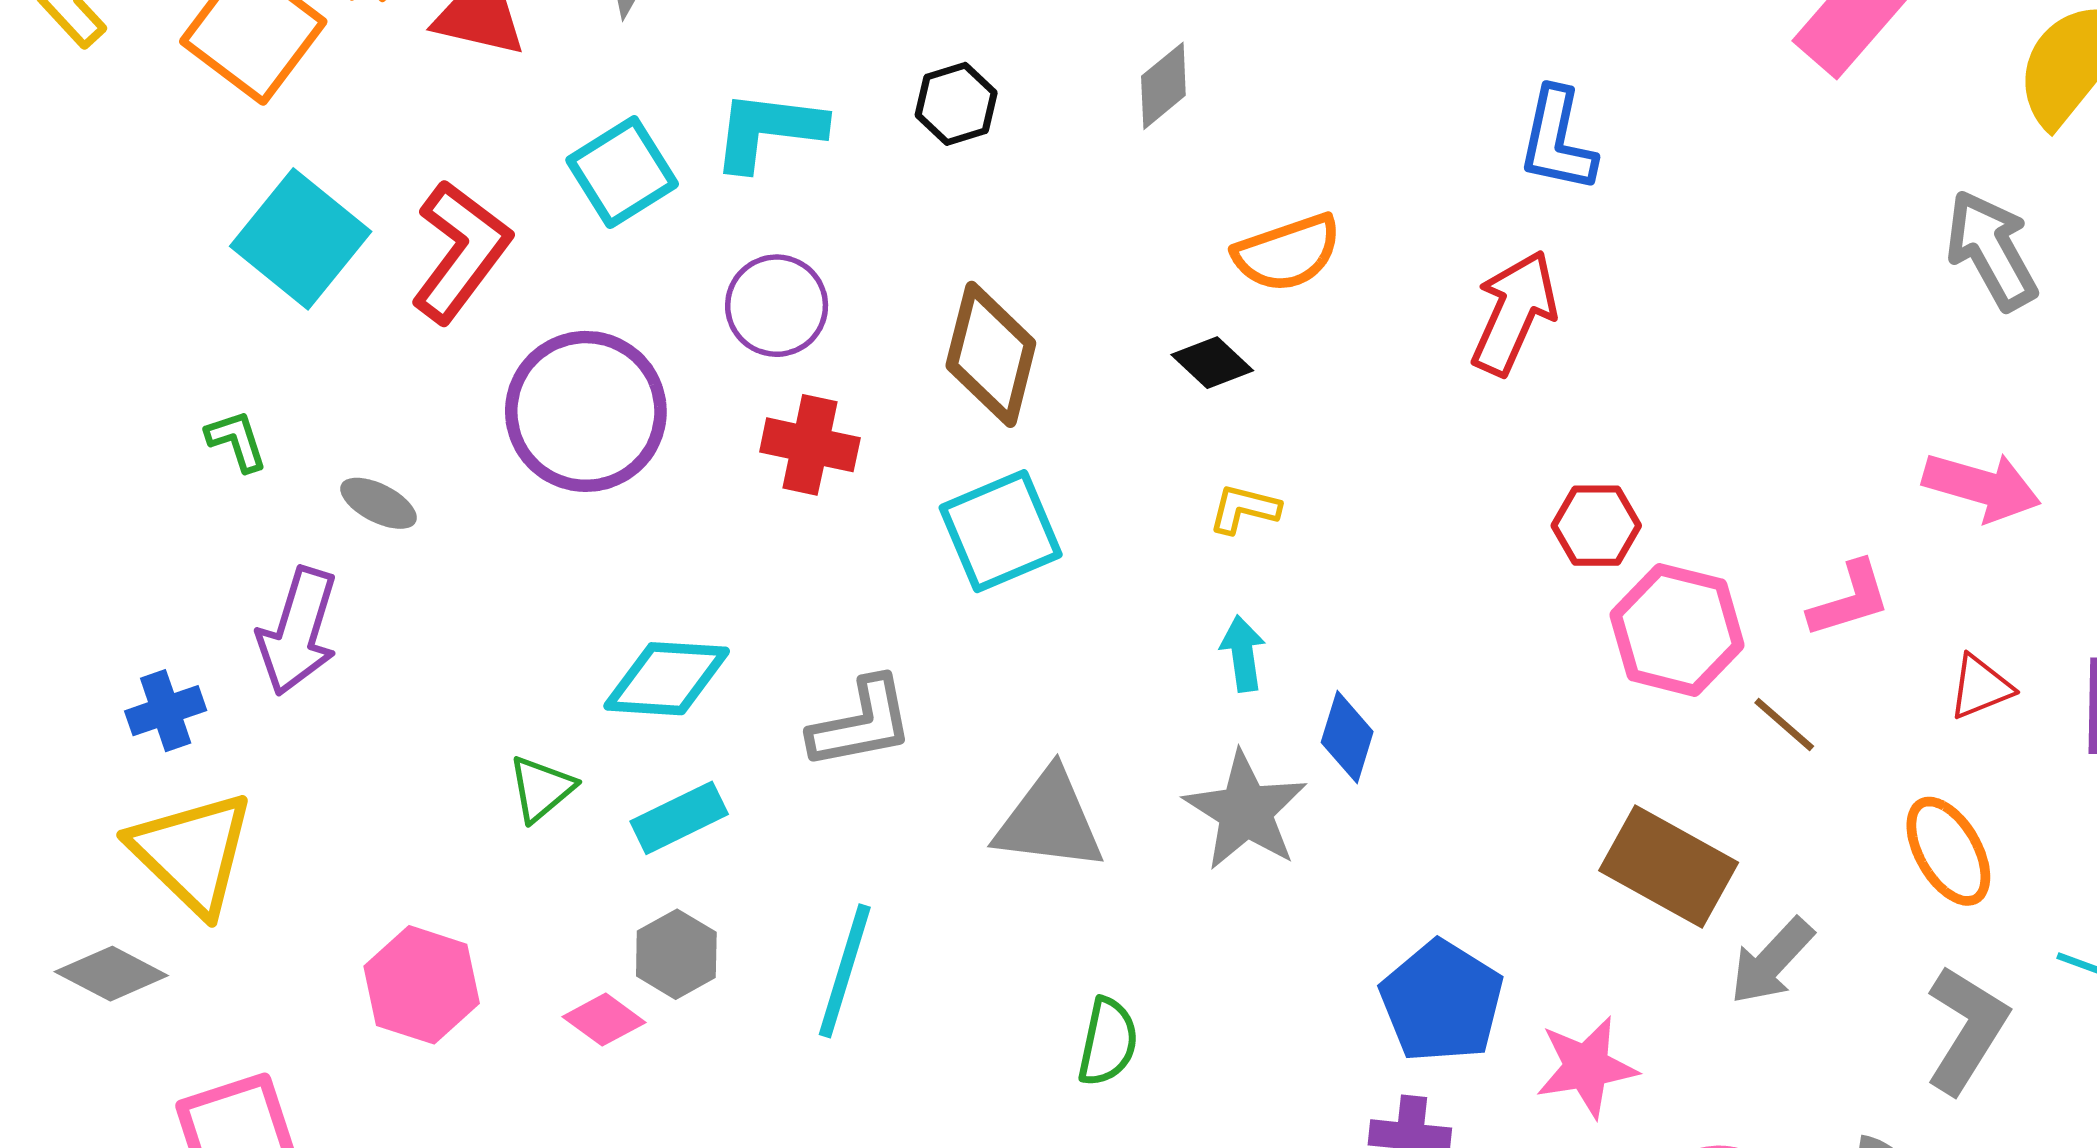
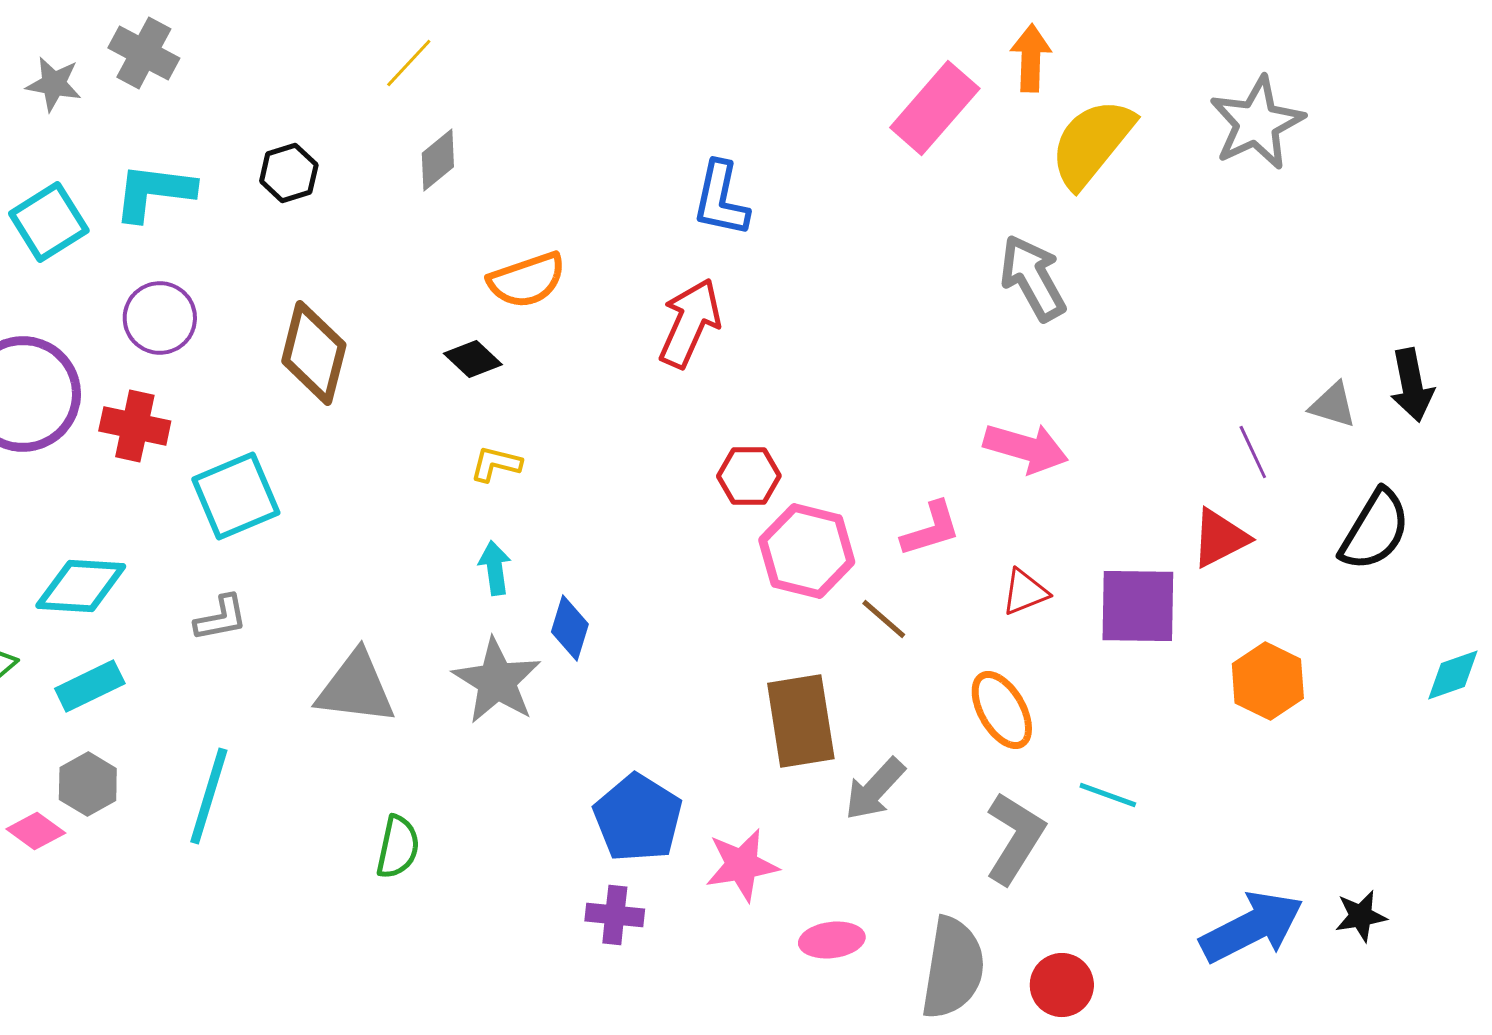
red cross: (810, 445) -> (135, 426), moved
cyan square: (1001, 531) -> (236, 496), moved
gray L-shape: (861, 723) -> (221, 618), size x0.7
brown rectangle: (1669, 867) -> (801, 721), turned 52

